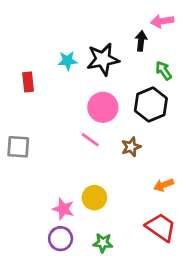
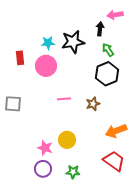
green arrow: (164, 71) -> (108, 50), moved
pink circle: (103, 107) -> (46, 66), moved
pink line: (90, 140) -> (64, 99), turned -40
orange arrow: (164, 185) -> (116, 131), size x1.5

